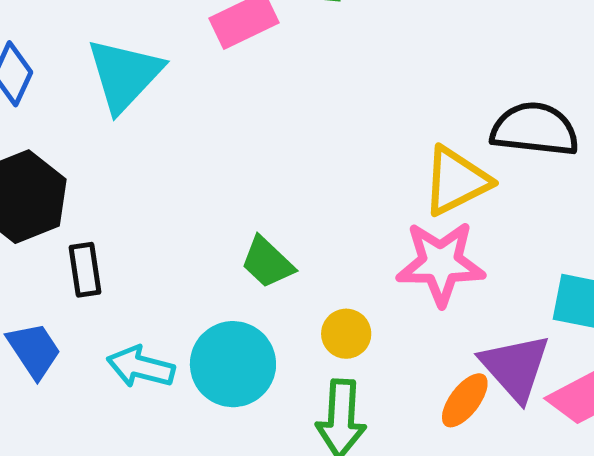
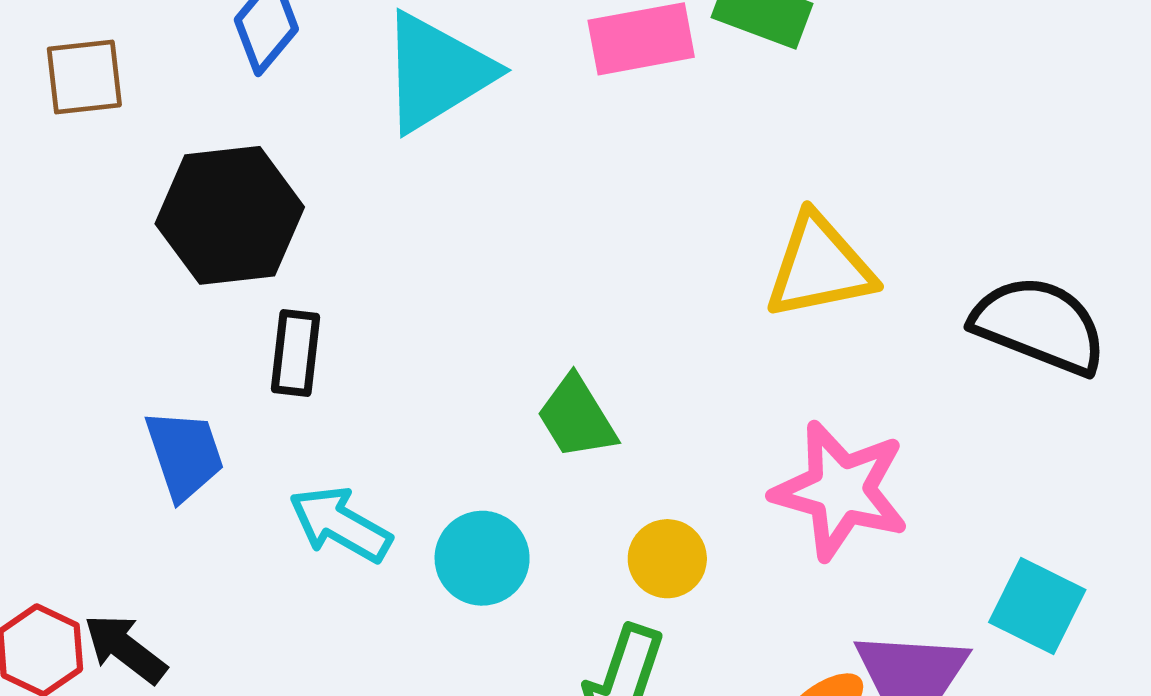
yellow triangle: (456, 181) -> (820, 267), moved
cyan circle: (233, 364) -> (482, 558), size x0.7

